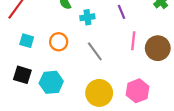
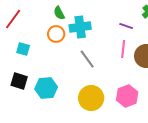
purple line: (122, 12) -> (126, 26), moved, turned -48
cyan cross: (87, 17) -> (80, 27), size x1.5
orange circle: (59, 42) -> (56, 34), moved

